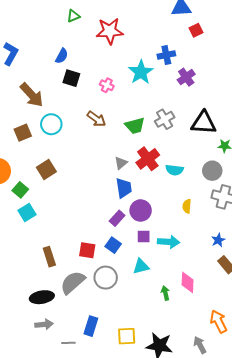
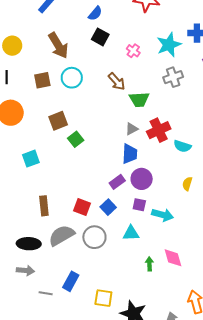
gray cross: (165, 119) -> (173, 77), moved
green trapezoid: (135, 126) -> (139, 99), moved
green square: (20, 190) -> (76, 139), moved
pink diamond: (188, 282) -> (173, 258), turned -30

